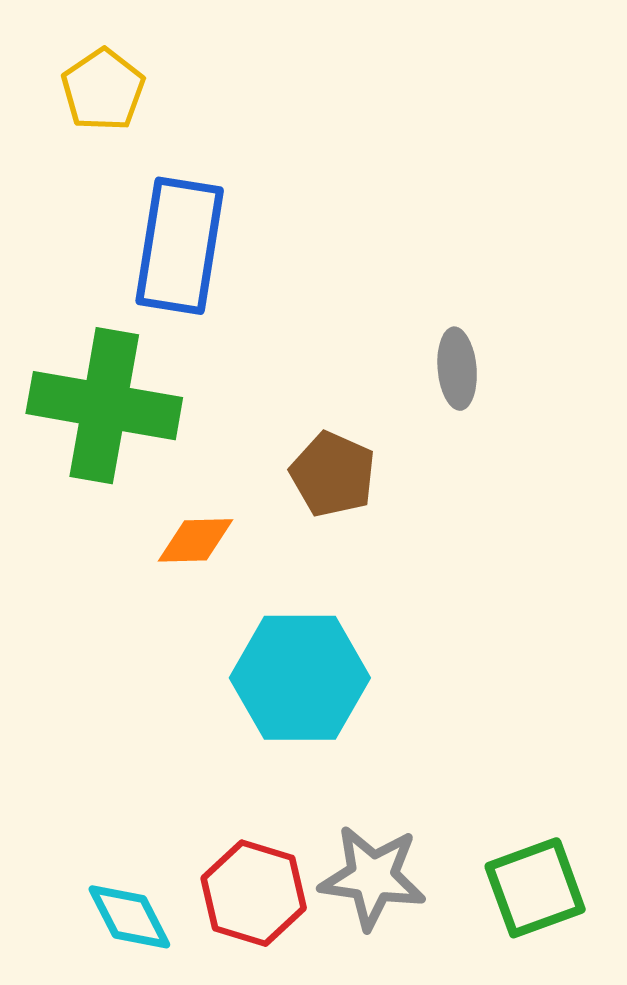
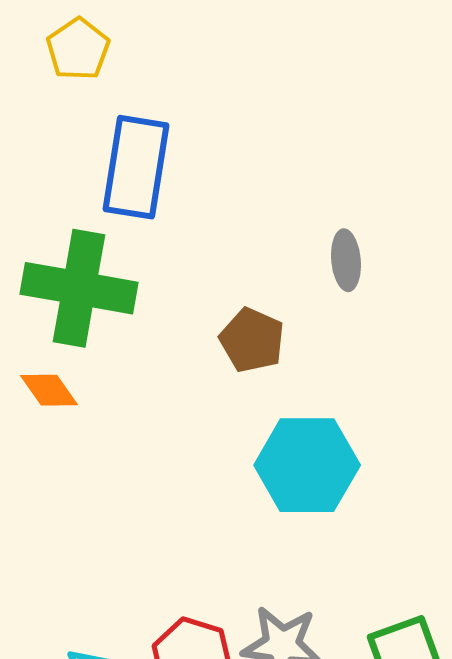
orange diamond: (195, 540) -> (49, 390), moved, turned 56
cyan hexagon: (300, 678) -> (307, 465), moved

